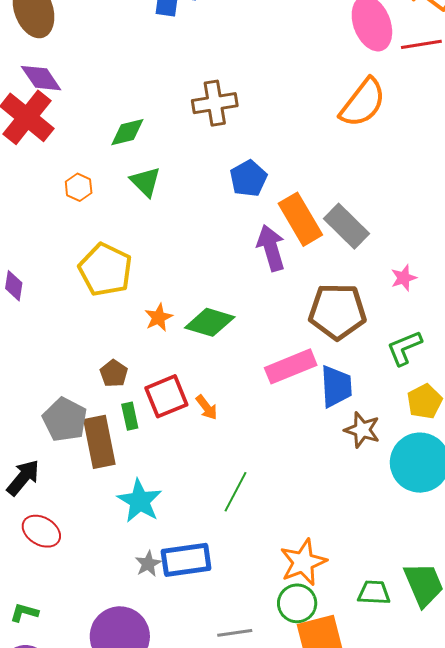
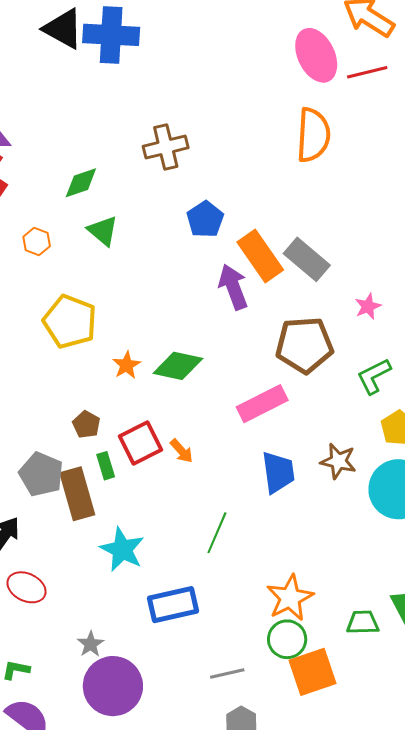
orange semicircle: (363, 103) -> (313, 135), turned -30
blue trapezoid: (336, 386) -> (278, 472), moved
gray star: (148, 564) -> (91, 644), moved

